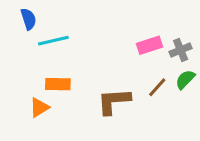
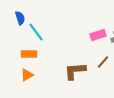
cyan line: (53, 41) -> (36, 32), turned 66
orange rectangle: (58, 84) -> (29, 54), moved

